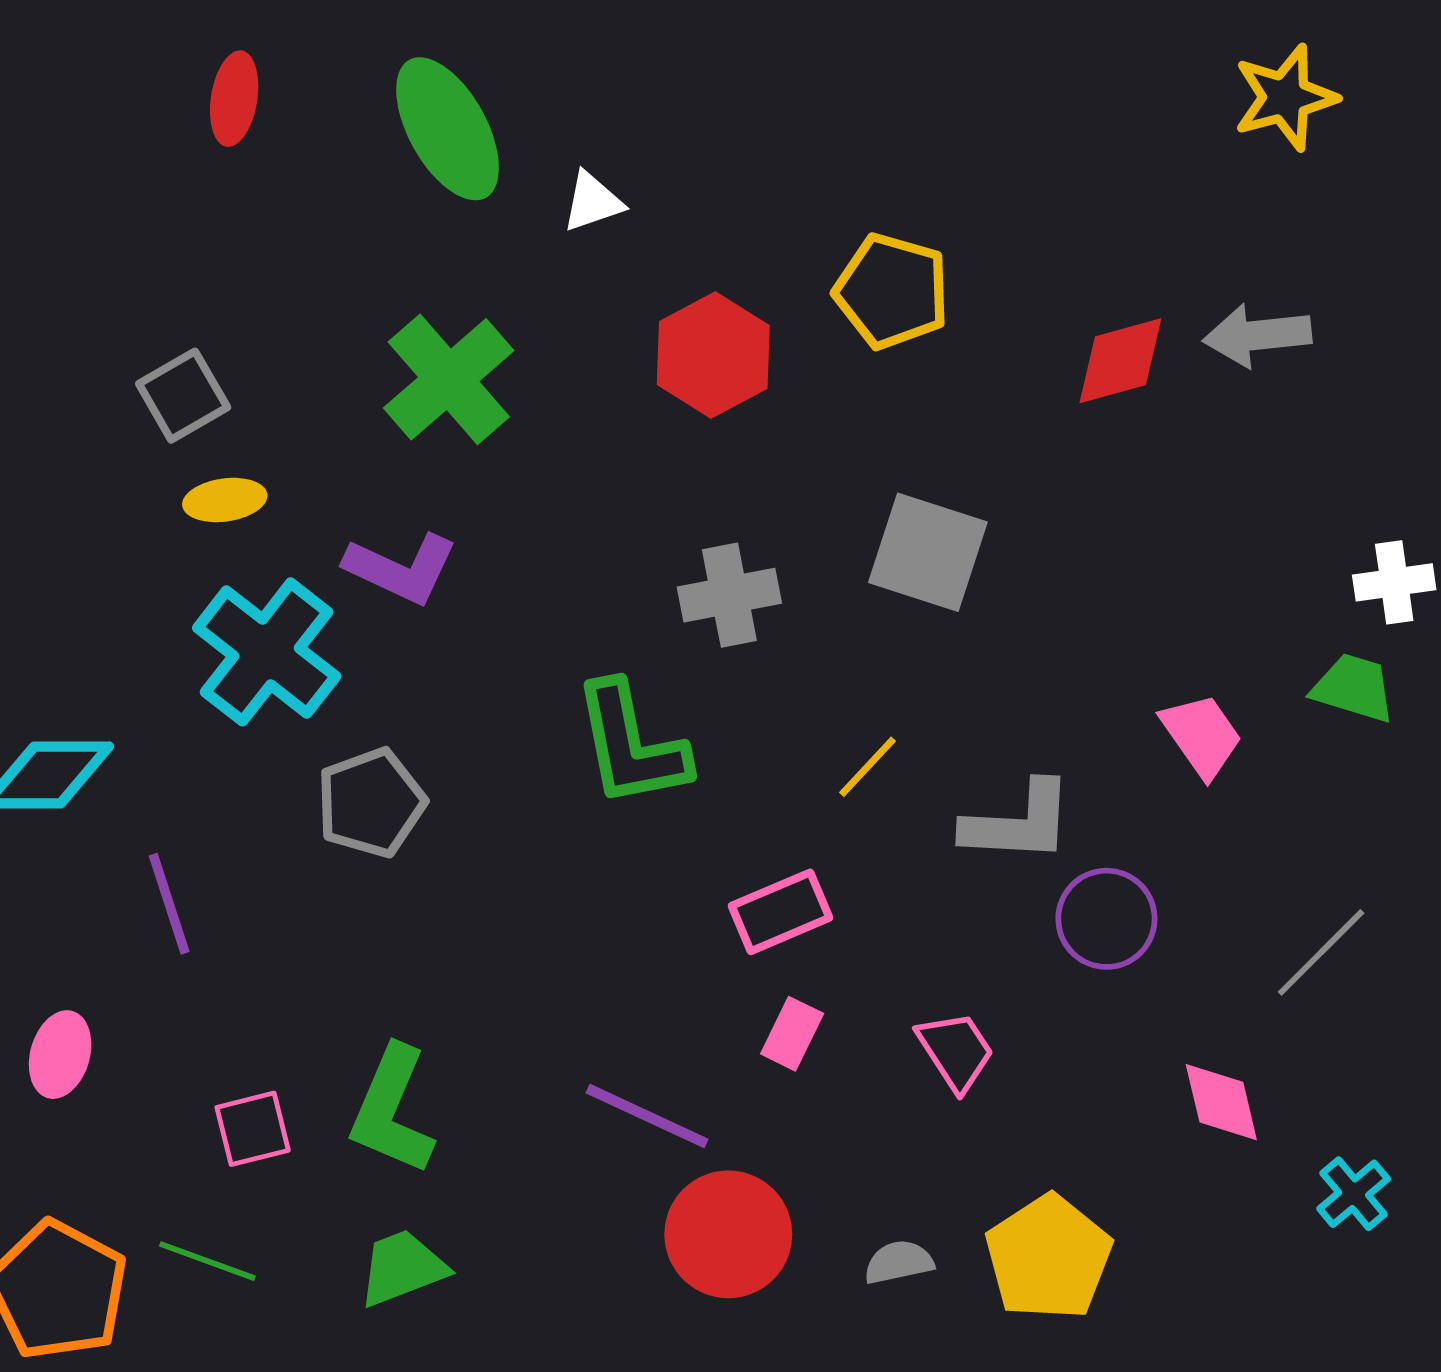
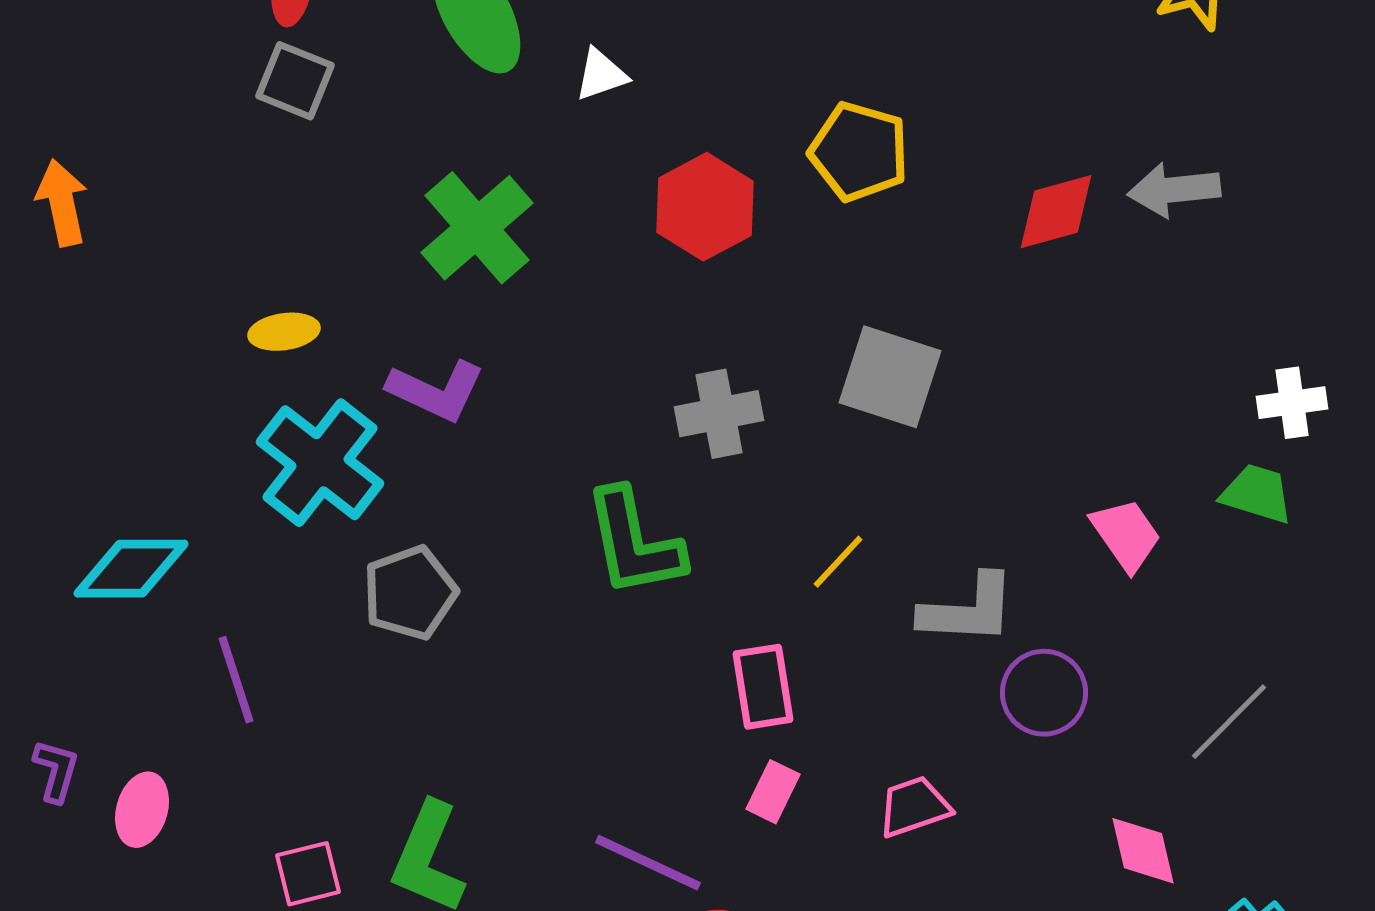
gray square: (183, 396) -> (295, 81), moved, turned -38
pink rectangle: (780, 912) -> (763, 687), turned -76
pink trapezoid: (956, 1051) -> (914, 807), turned -76

